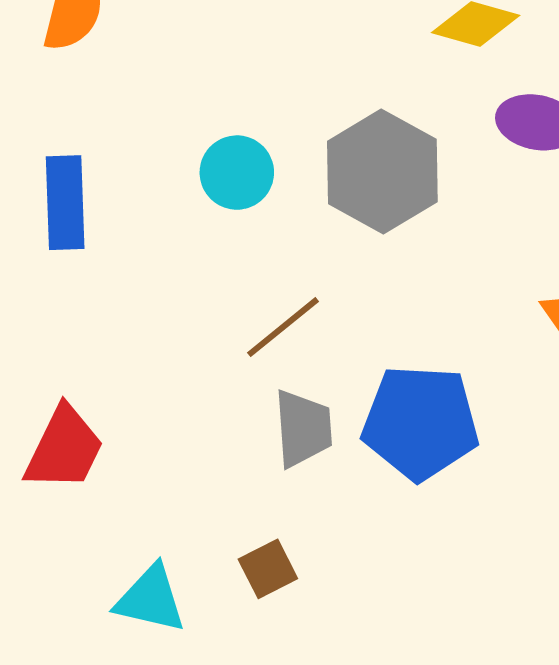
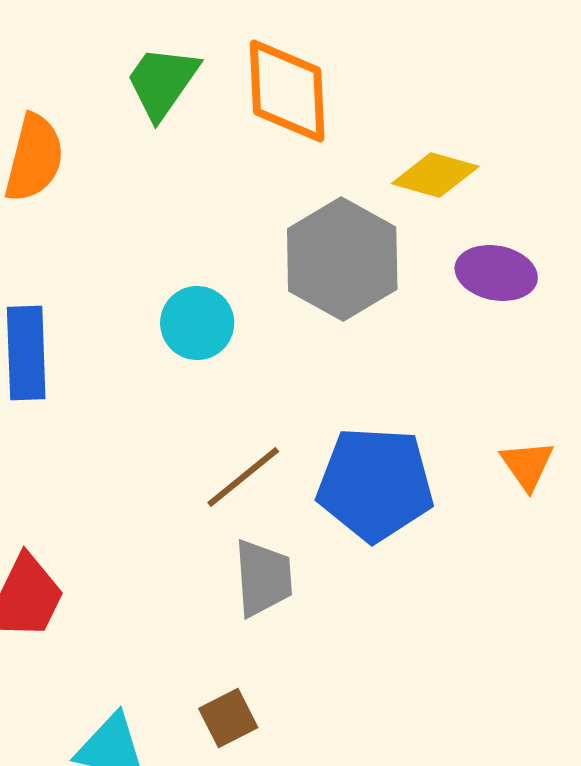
gray hexagon: (382, 172) -> (342, 259), moved
blue pentagon: (420, 422) -> (375, 484), moved

